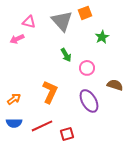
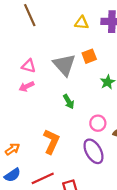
pink arrow: (17, 39) -> (27, 86), moved
pink circle: (87, 68) -> (98, 123), moved
blue semicircle: (14, 123) -> (12, 175), turned -35

